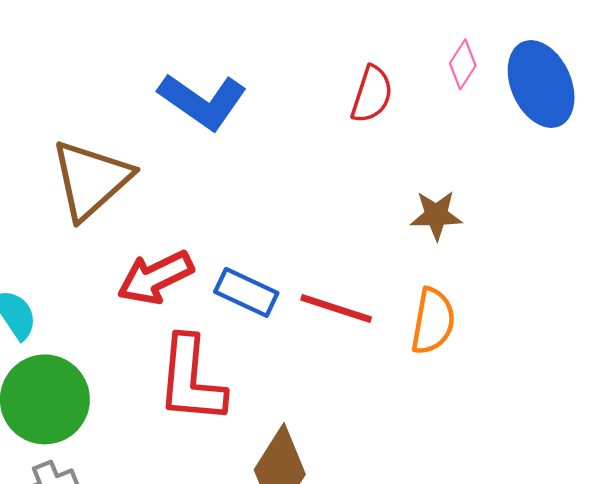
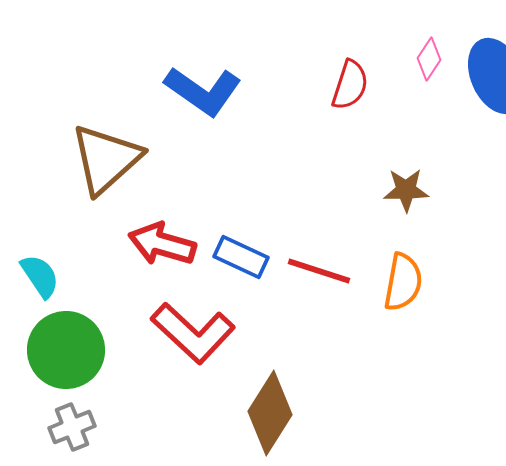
red arrow: (155, 277) -> (162, 244), turned 42
red L-shape: (191, 380) -> (193, 333), turned -52

